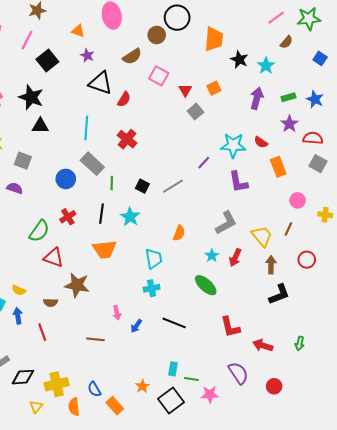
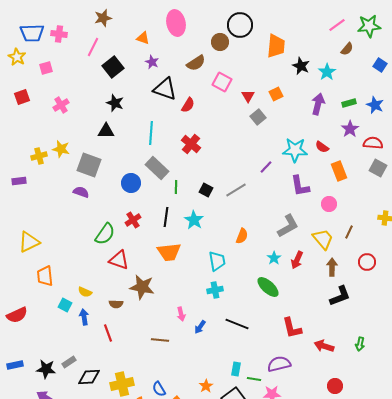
black star: (31, 97) -> (115, 103), moved, size x0.7
gray square: (23, 161) -> (89, 165), size x1.4
pink circle: (298, 200) -> (329, 204), moved
purple semicircle: (238, 373) -> (279, 364), moved, turned -70

